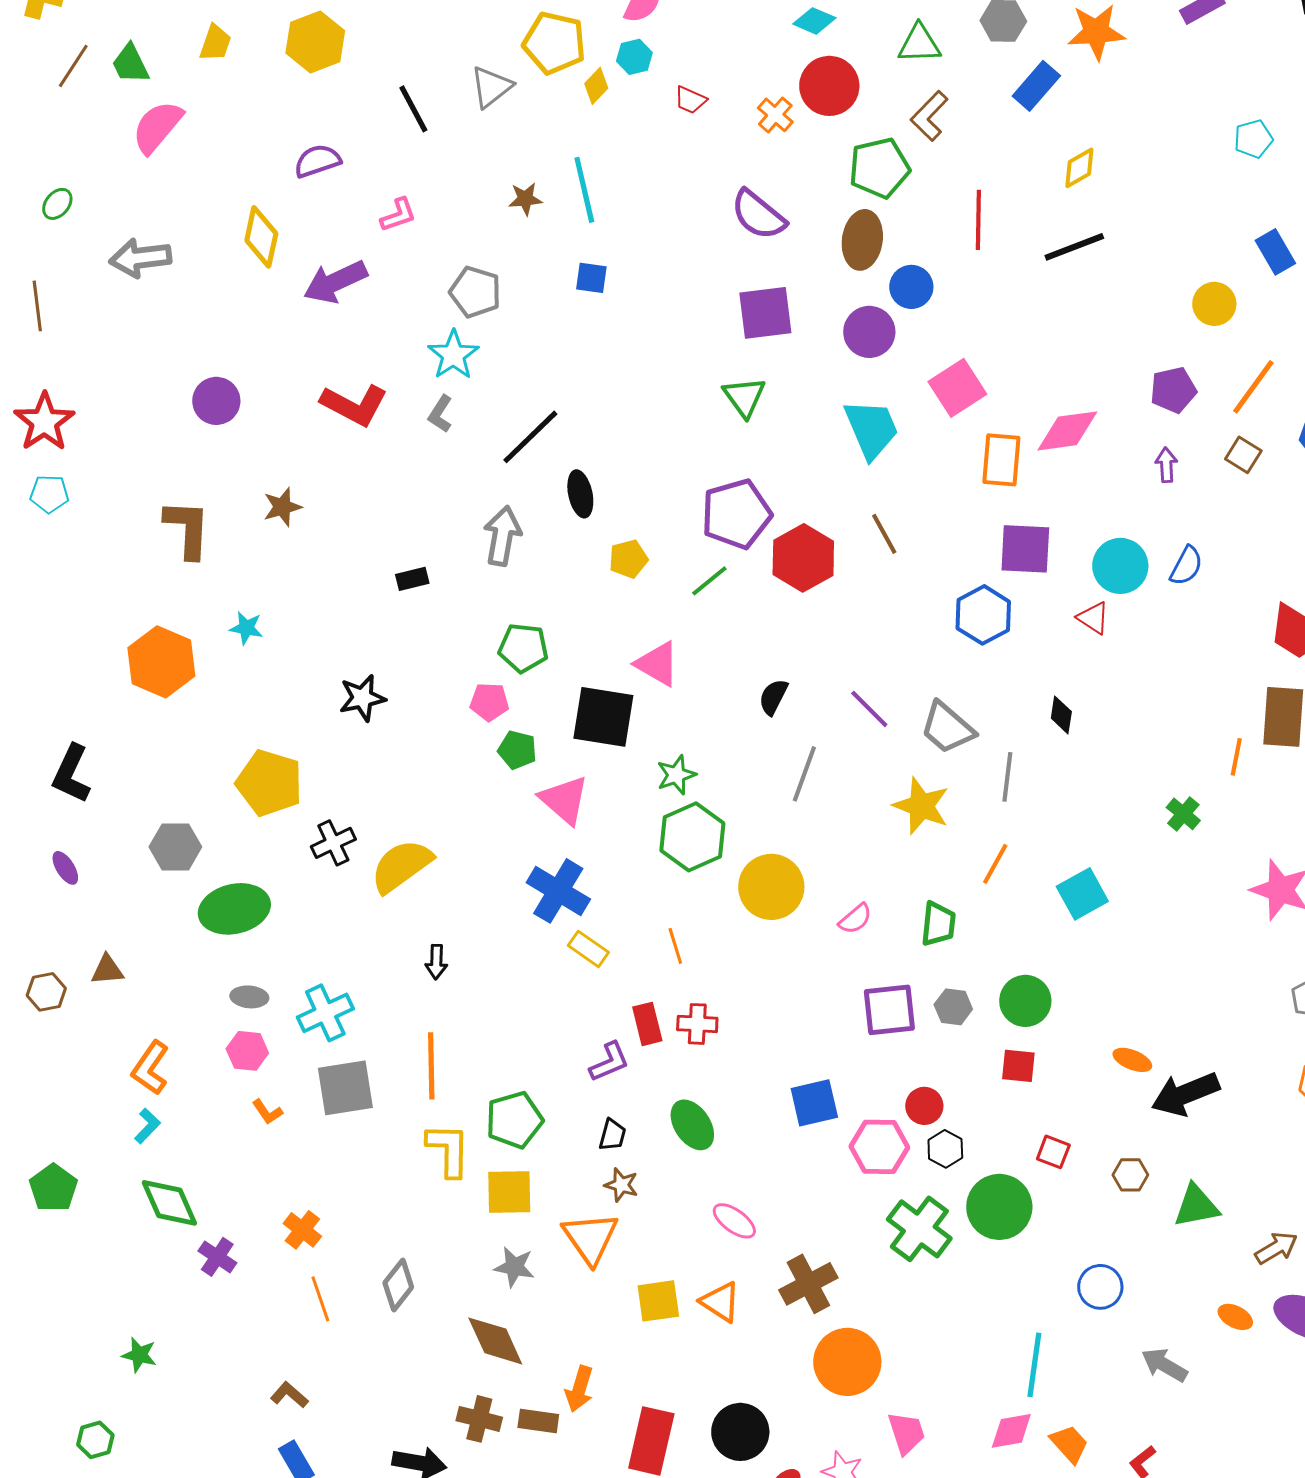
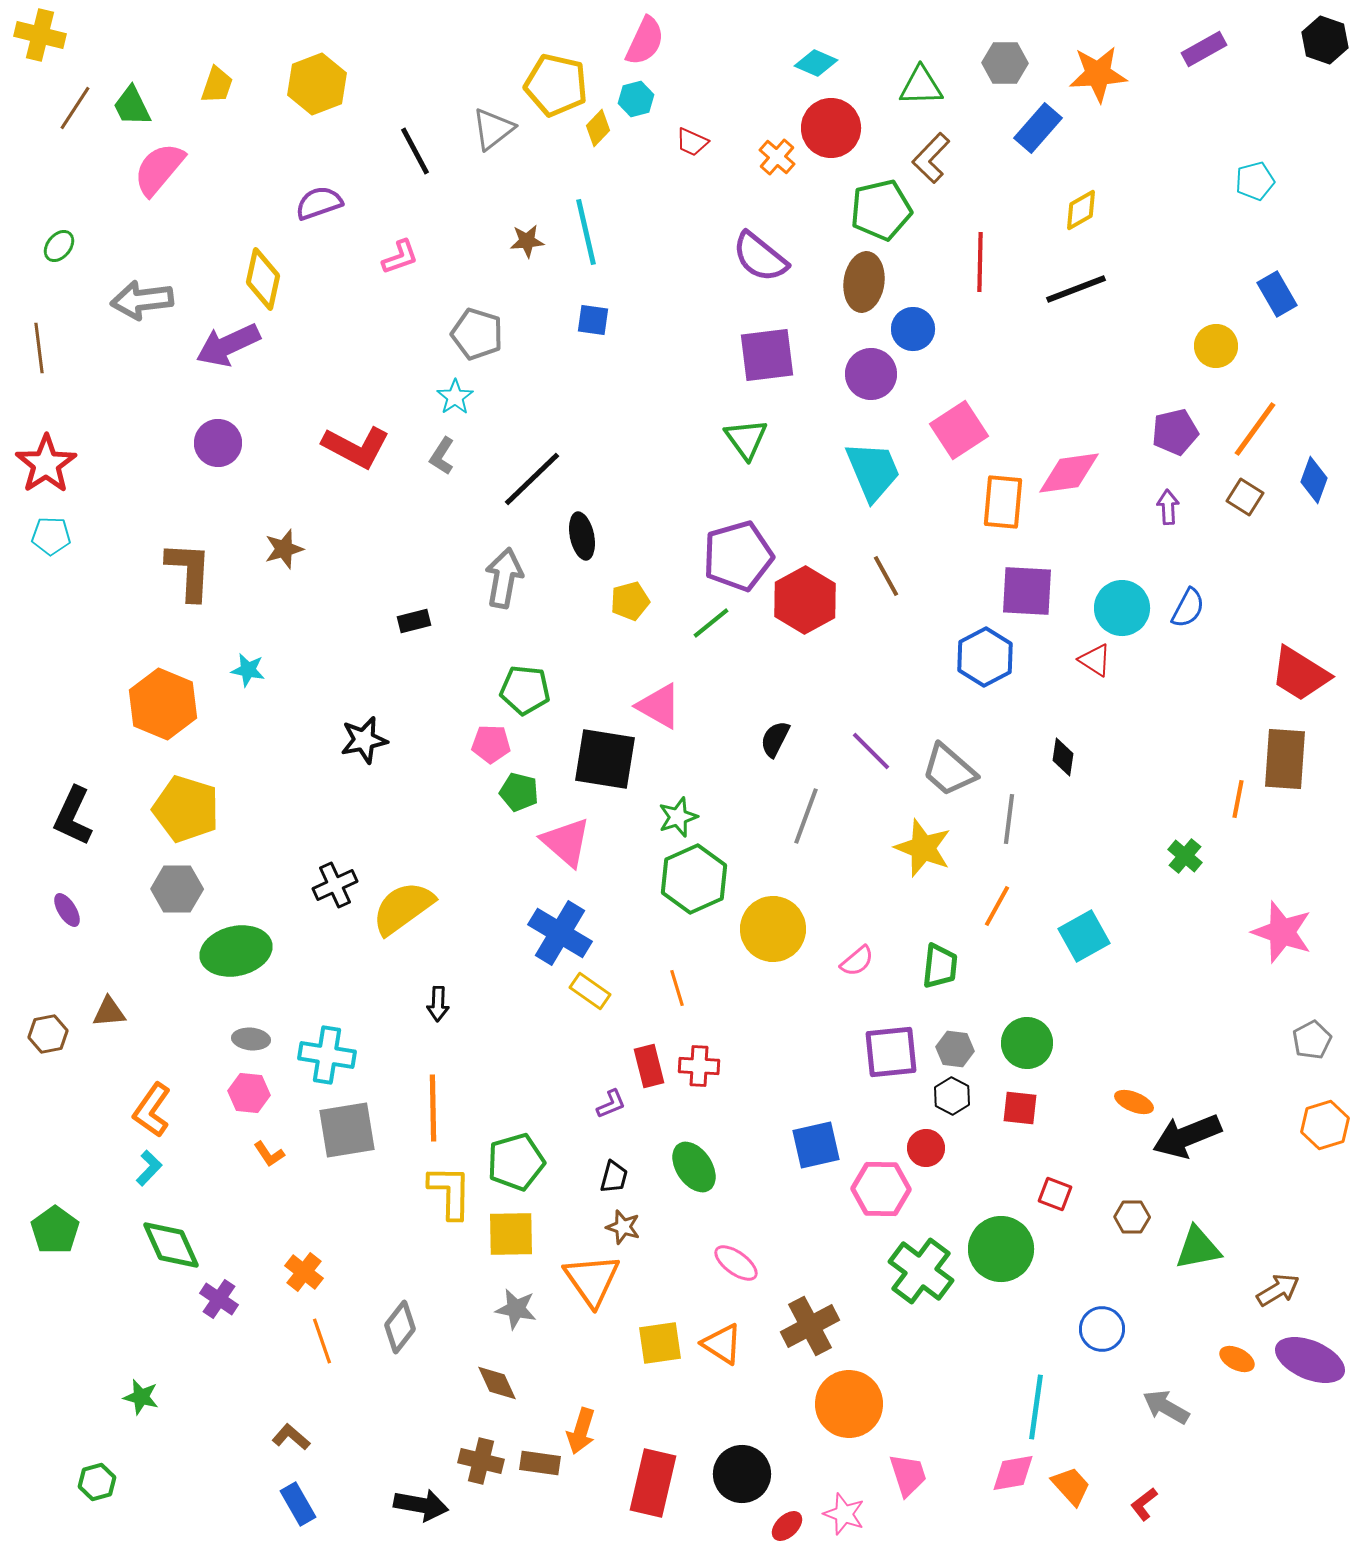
purple arrow: (335, 282) -> (228, 345), moved
cyan star: (453, 355) -> (455, 397), size x0.7
yellow pentagon: (269, 783) -> (186, 809), moved
cyan cross: (325, 1013) -> (327, 1055), turned 34
purple L-shape: (609, 1062) -> (611, 1104), size x0.7
black hexagon: (945, 1149) -> (952, 1096), moved
brown diamond: (495, 1341) -> (497, 1383), size x0.7

